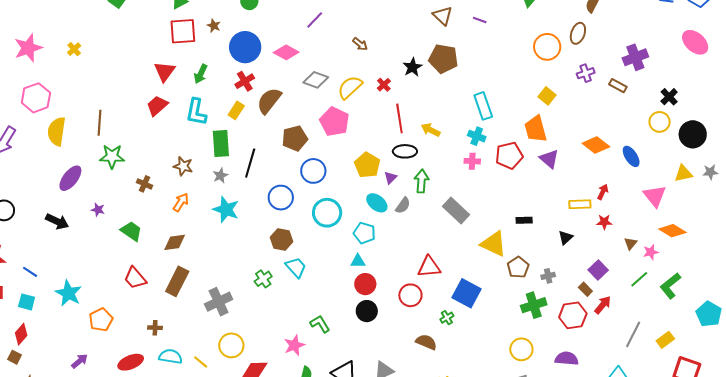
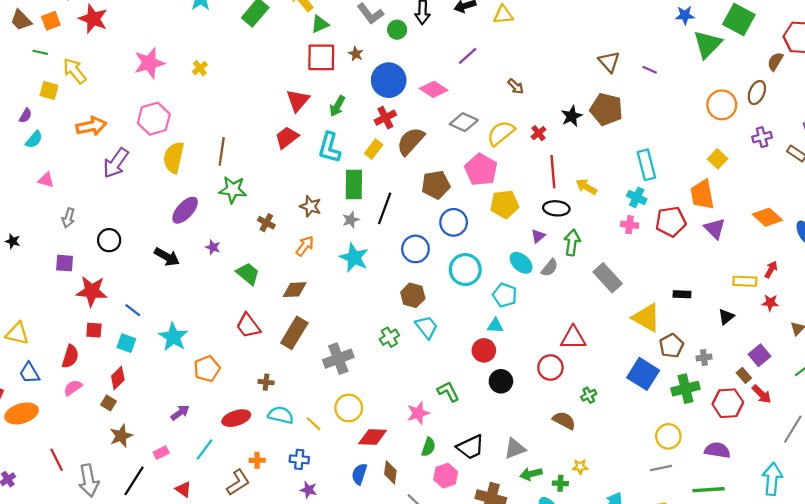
yellow pentagon: (367, 165) -> (504, 204), moved, turned 30
red circle: (365, 284) -> (484, 350), moved
blue square: (466, 293) -> (643, 374), moved
red arrow: (603, 305) -> (762, 394), turned 90

